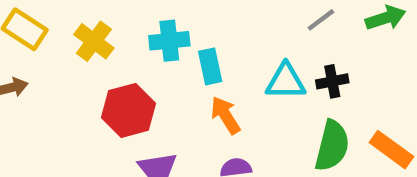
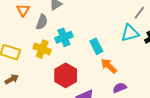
cyan cross: (169, 41) -> (64, 37), moved
cyan triangle: (286, 81) -> (130, 33), moved

